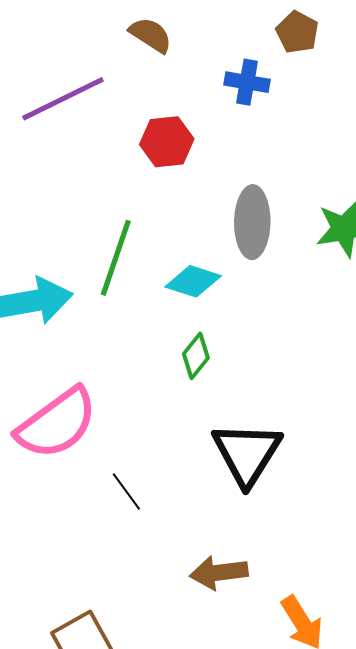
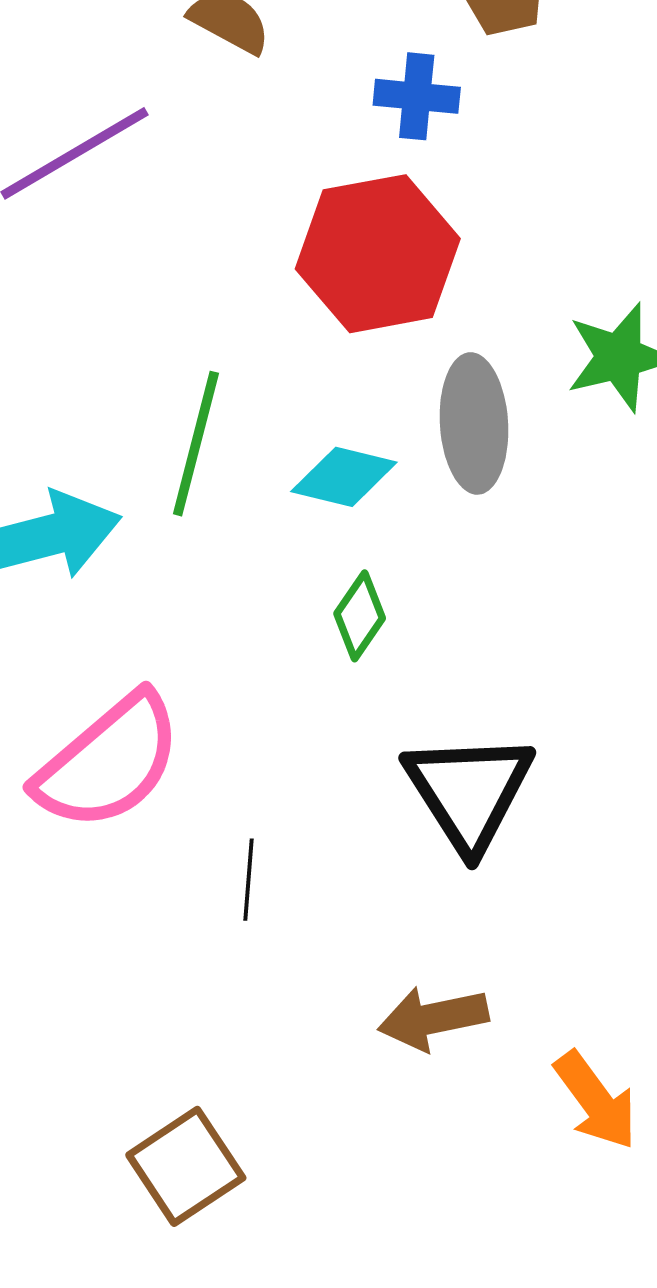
red hexagon: (167, 142) -> (378, 254), moved, size x1.6
gray ellipse: (252, 222) -> (474, 423), moved
black line: (126, 492) -> (248, 880), turned 45

